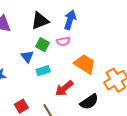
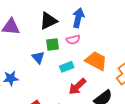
green square: (42, 45) -> (53, 44), turned -32
cyan rectangle: (43, 71) -> (67, 67), moved

